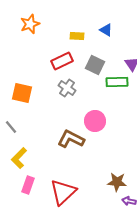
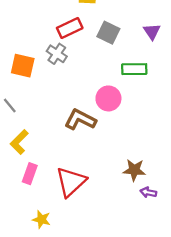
green rectangle: (117, 82) -> (134, 69), moved
gray cross: (67, 88) -> (57, 54), moved

